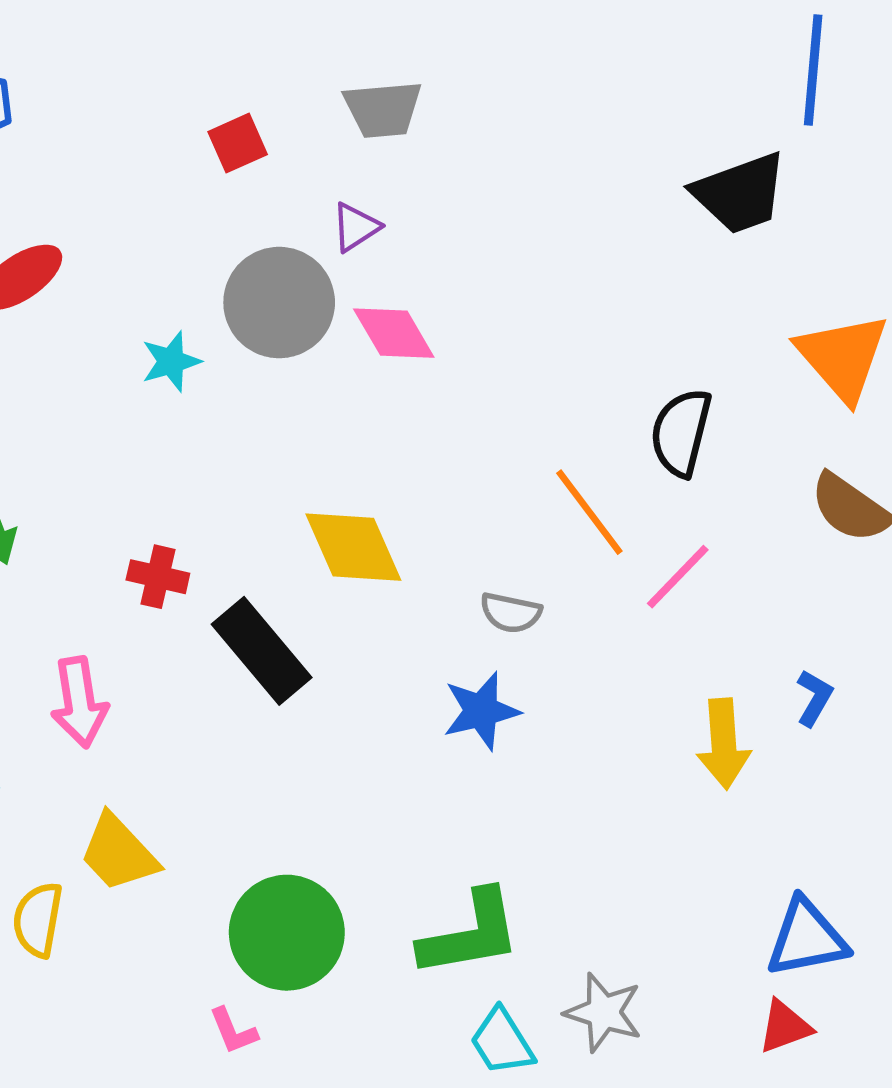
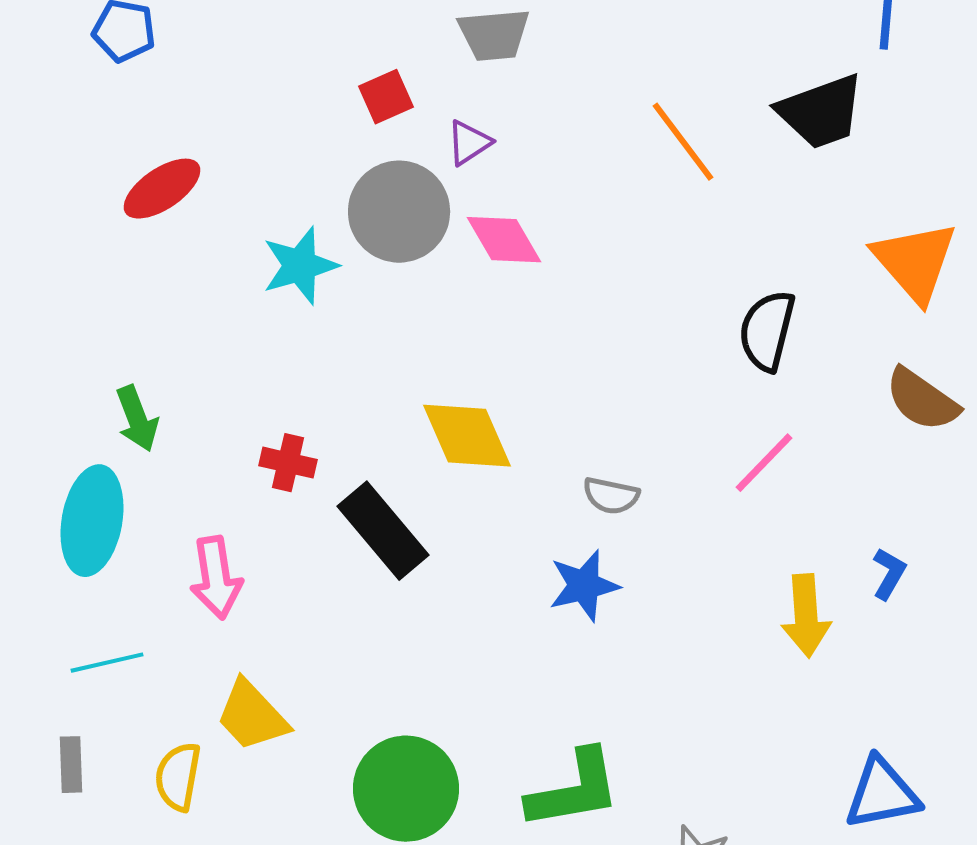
red square: (238, 143) -> (386, 97), moved
cyan star: (171, 361) -> (300, 266), size x1.4
orange line: (589, 512) -> (683, 142), moved

